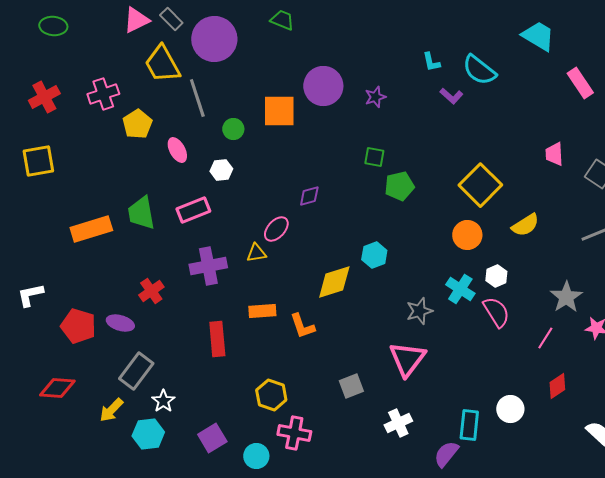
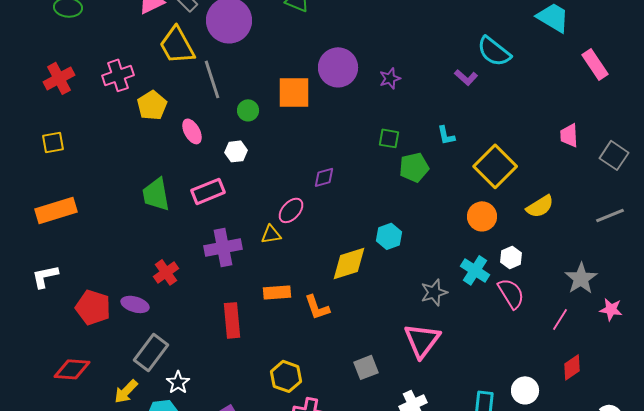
cyan L-shape: (431, 62) -> (446, 135), moved
yellow square: (38, 161) -> (53, 142), size x0.7
orange rectangle: (91, 229) -> (56, 210), moved

